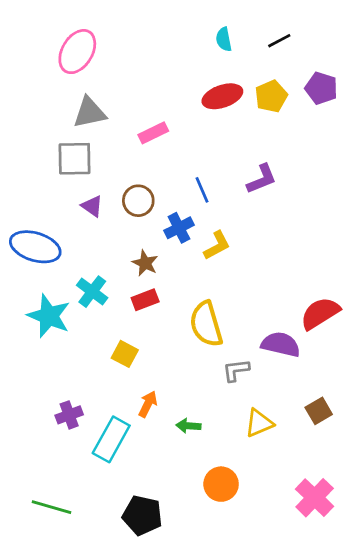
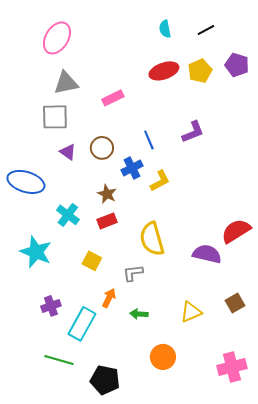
cyan star: (49, 316) -> (36, 252), moved
gray L-shape: (236, 370) -> (133, 273), moved
pink cross: (315, 498) -> (232, 367), turned 32
green line: (52, 507) -> (59, 360), moved

